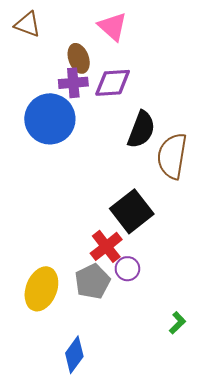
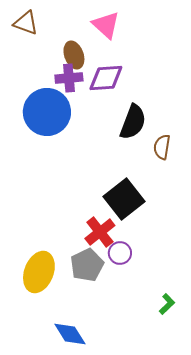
brown semicircle: (172, 156) -> (162, 147), size x0.6
blue diamond: (74, 355) -> (70, 334), turned -68

